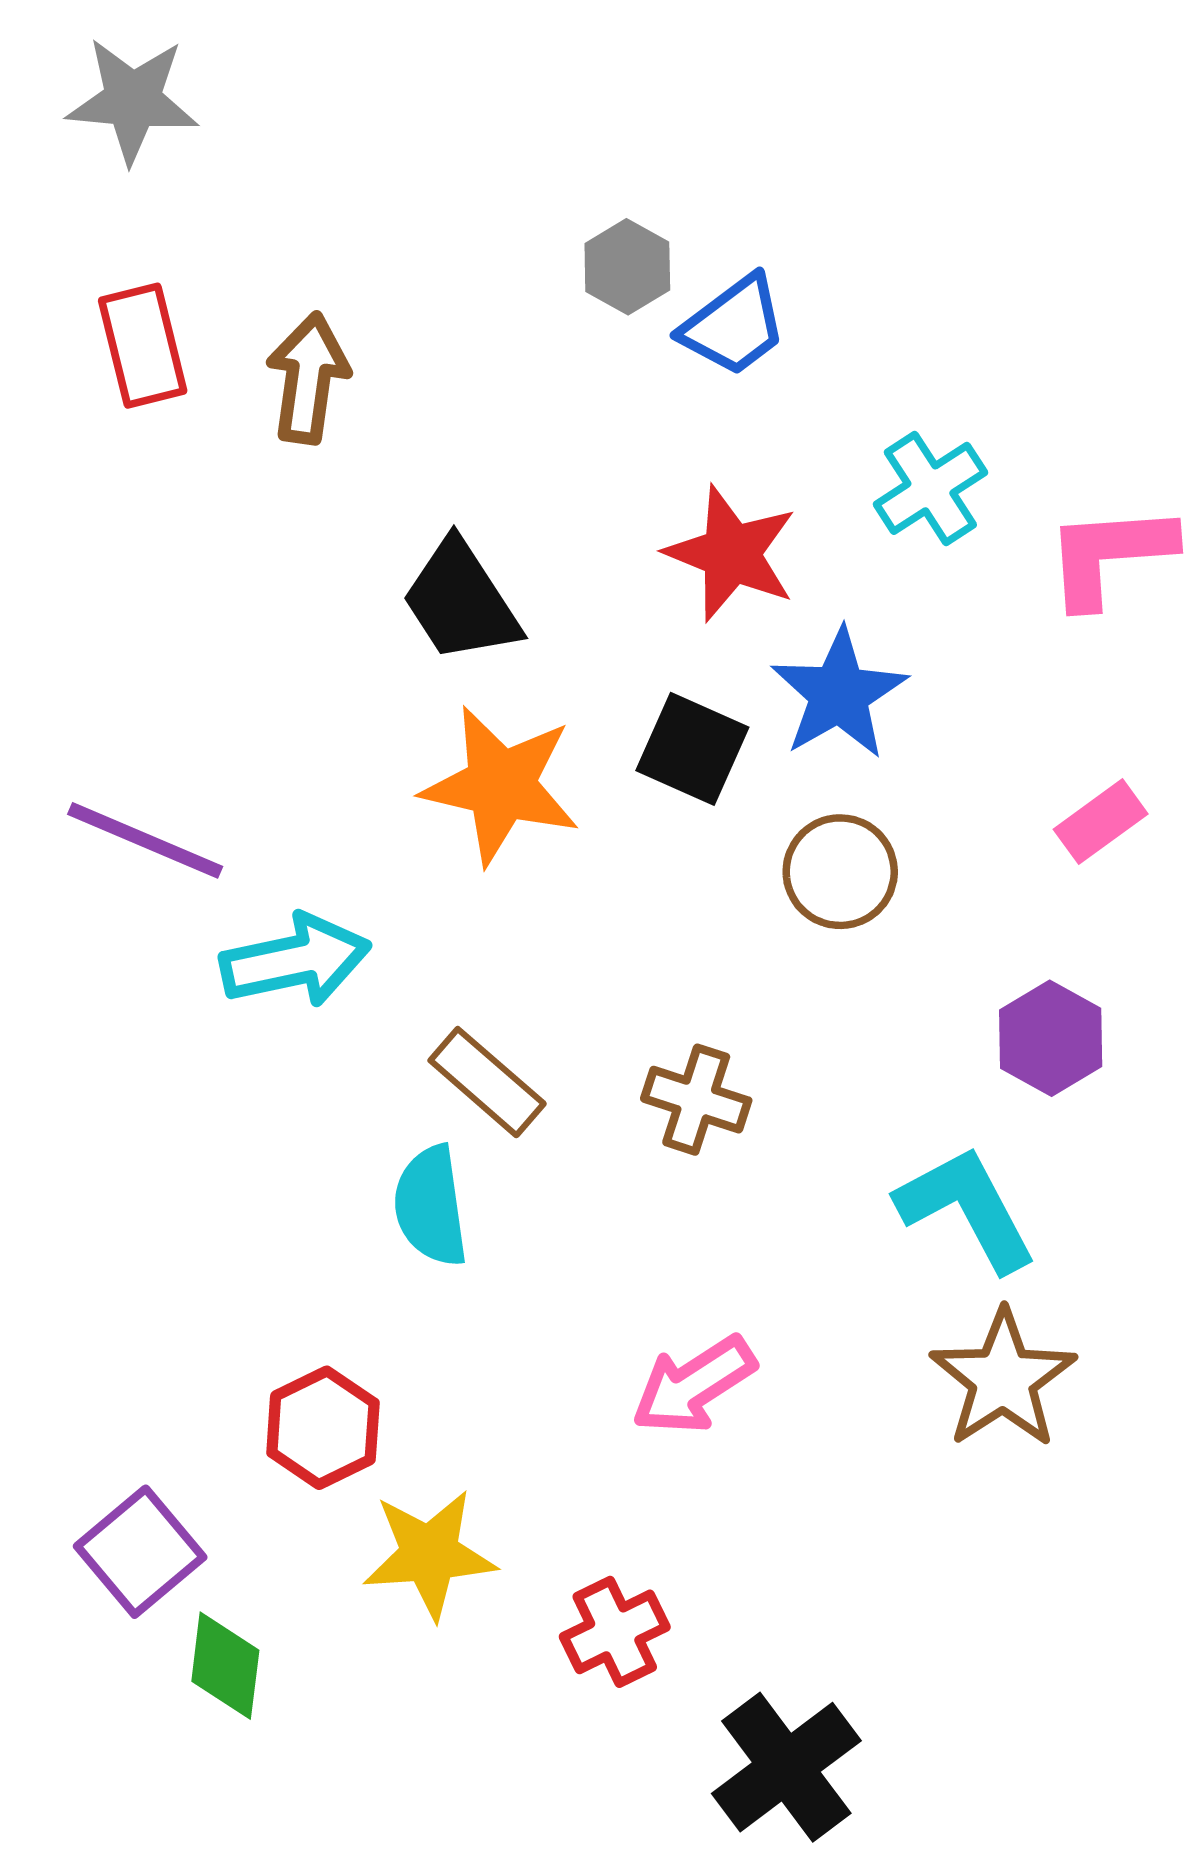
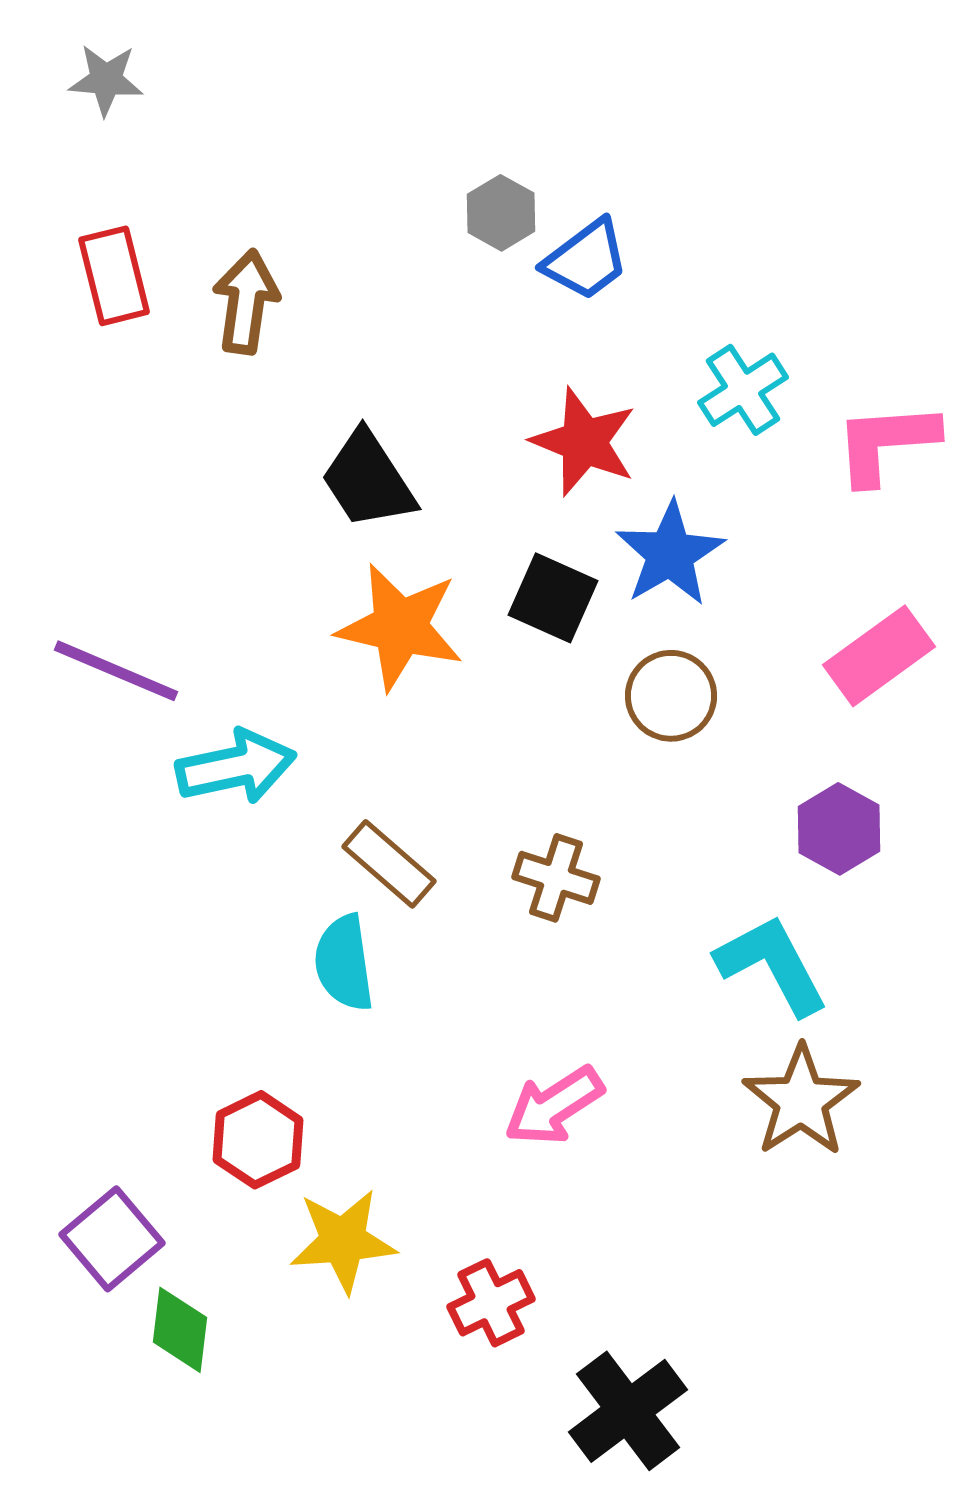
gray star: (133, 100) -> (106, 80), size x0.7
pink rectangle: (1101, 822) -> (879, 656), size x1.5

